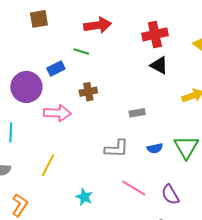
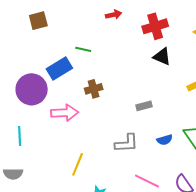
red arrow: (98, 25) -> (114, 15), moved, size x0.6
blue rectangle: (56, 68) -> (59, 68), size x1.4
yellow line: (48, 165) -> (78, 164), moved

